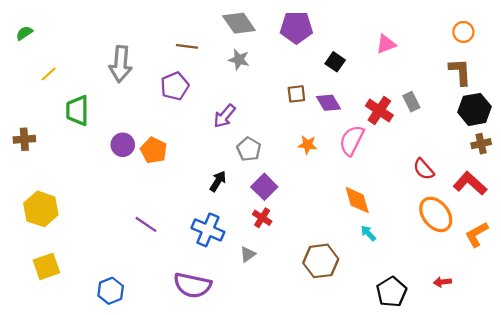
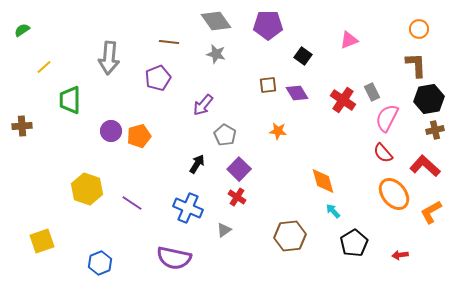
pink semicircle: (352, 140) -> (387, 118), moved
orange pentagon: (154, 150) -> (139, 136), turned 30
yellow hexagon: (41, 209) -> (87, 189), moved
black pentagon: (392, 292) -> (354, 243), moved

